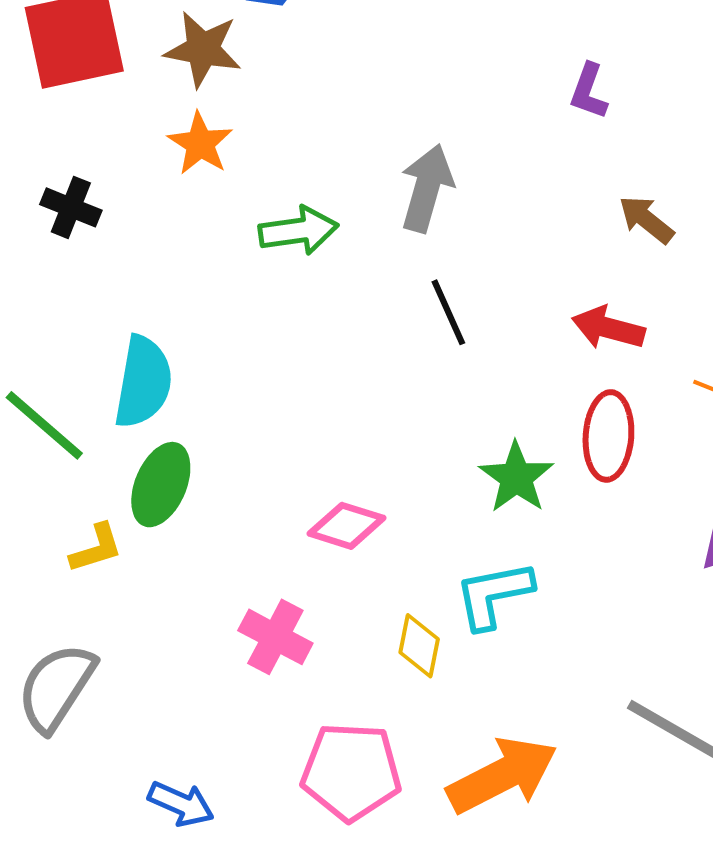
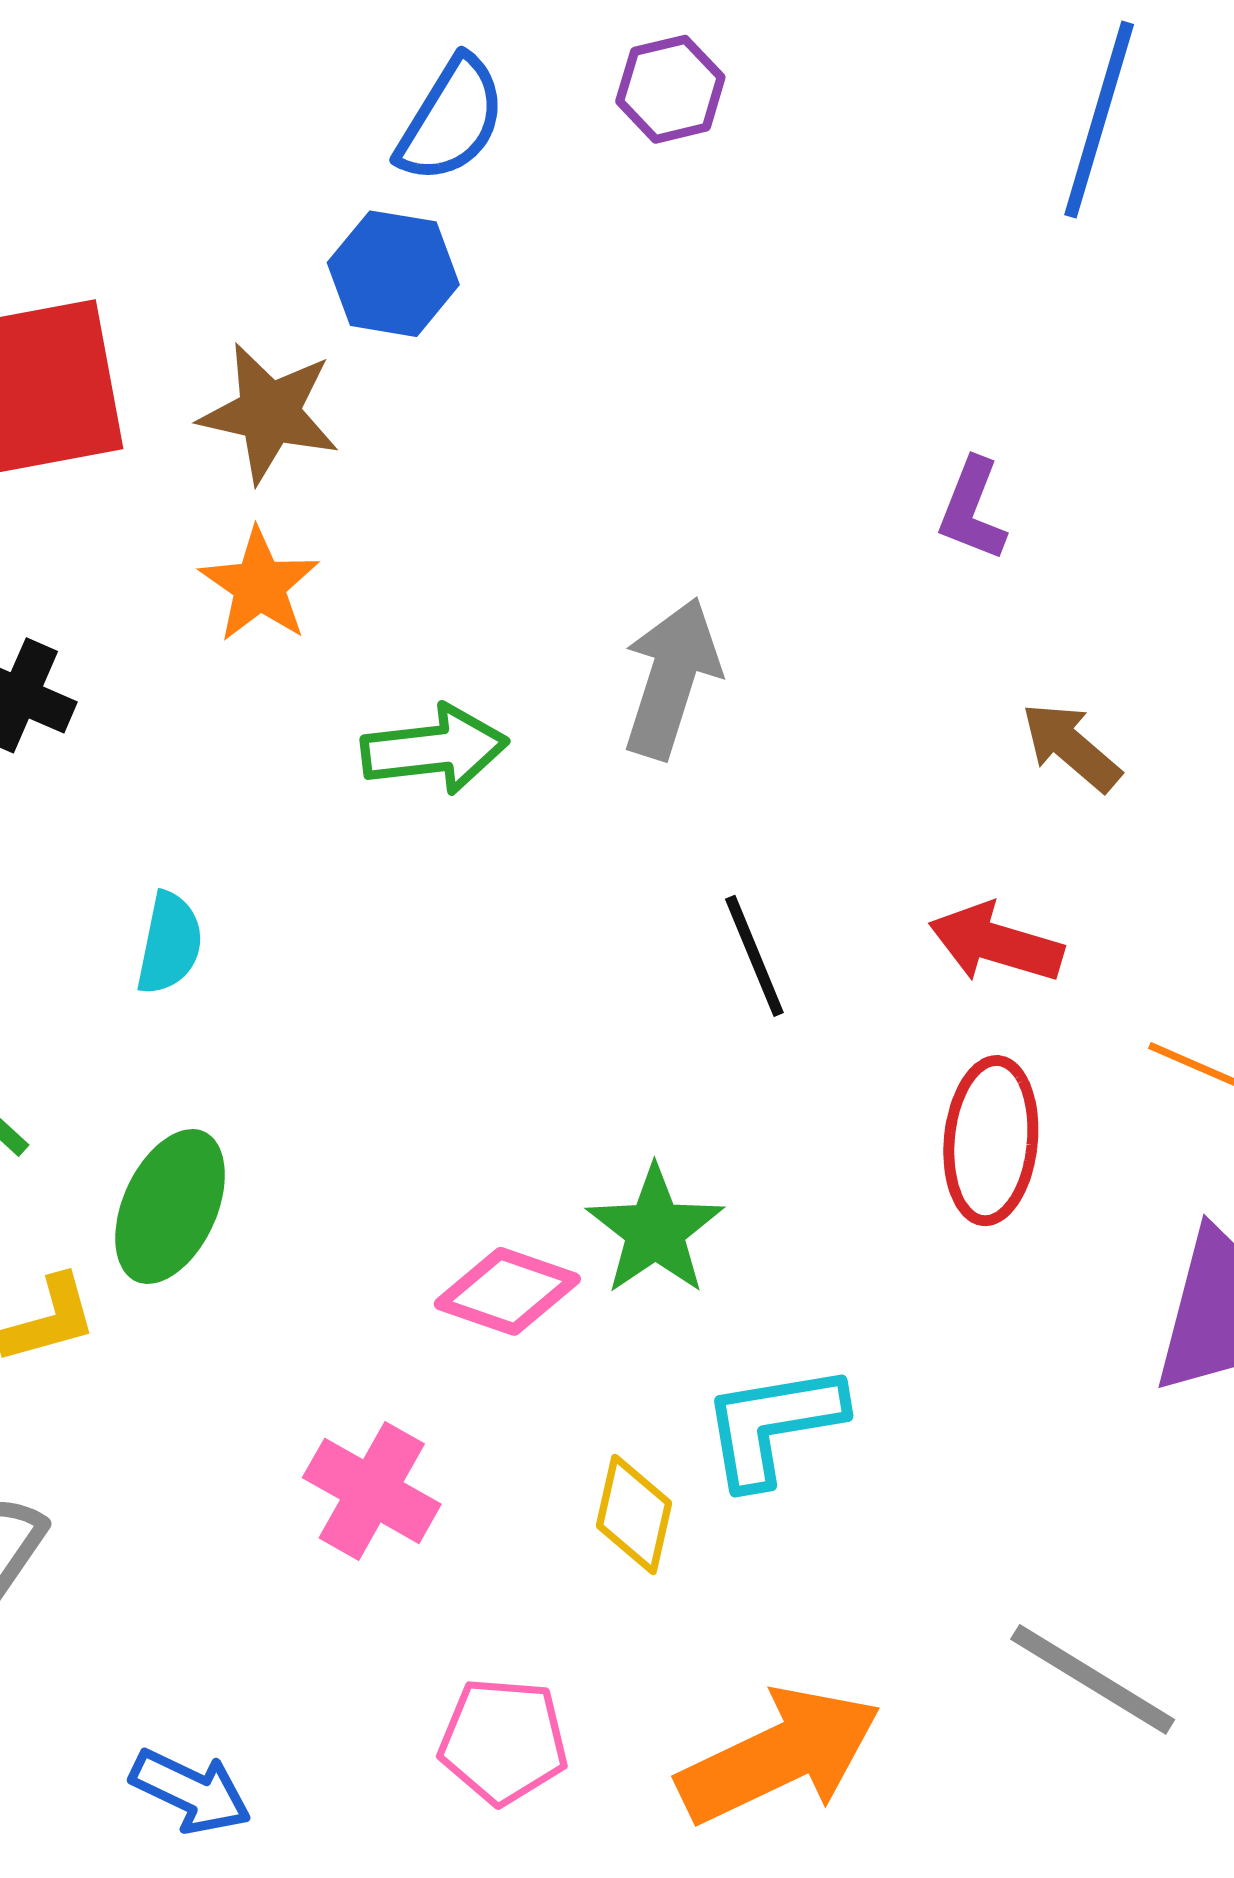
black line: (448, 312) -> (754, 956), moved
cyan semicircle: (143, 382) -> (170, 943), moved, size x0.6
green star: (516, 477) -> (655, 1230), moved
pink pentagon: (351, 772) -> (503, 1741), size x0.7

